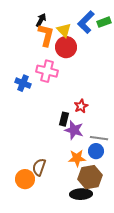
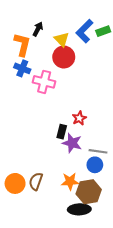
orange L-shape: (46, 35) -> (22, 45), moved
blue cross: (23, 83) -> (22, 68), moved
orange star: (77, 158) -> (70, 181), moved
orange circle: (25, 179) -> (15, 183), moved

